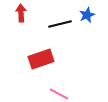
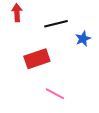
blue star: (87, 15) -> (83, 39), moved

